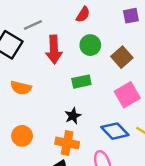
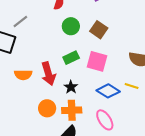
red arrow: (54, 49) -> (48, 74), moved
pink square: (127, 95) -> (97, 61), moved, turned -30
orange circle: (22, 136) -> (47, 108), moved

